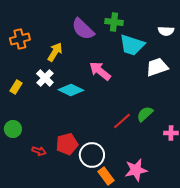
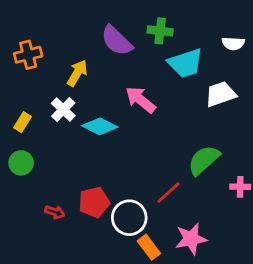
cyan trapezoid: (132, 45) -> (185, 63), turned -36
green semicircle: (145, 114) -> (204, 160), size x1.4
red line: (122, 121) -> (169, 192), moved
green circle: (13, 129) -> (21, 163), moved

